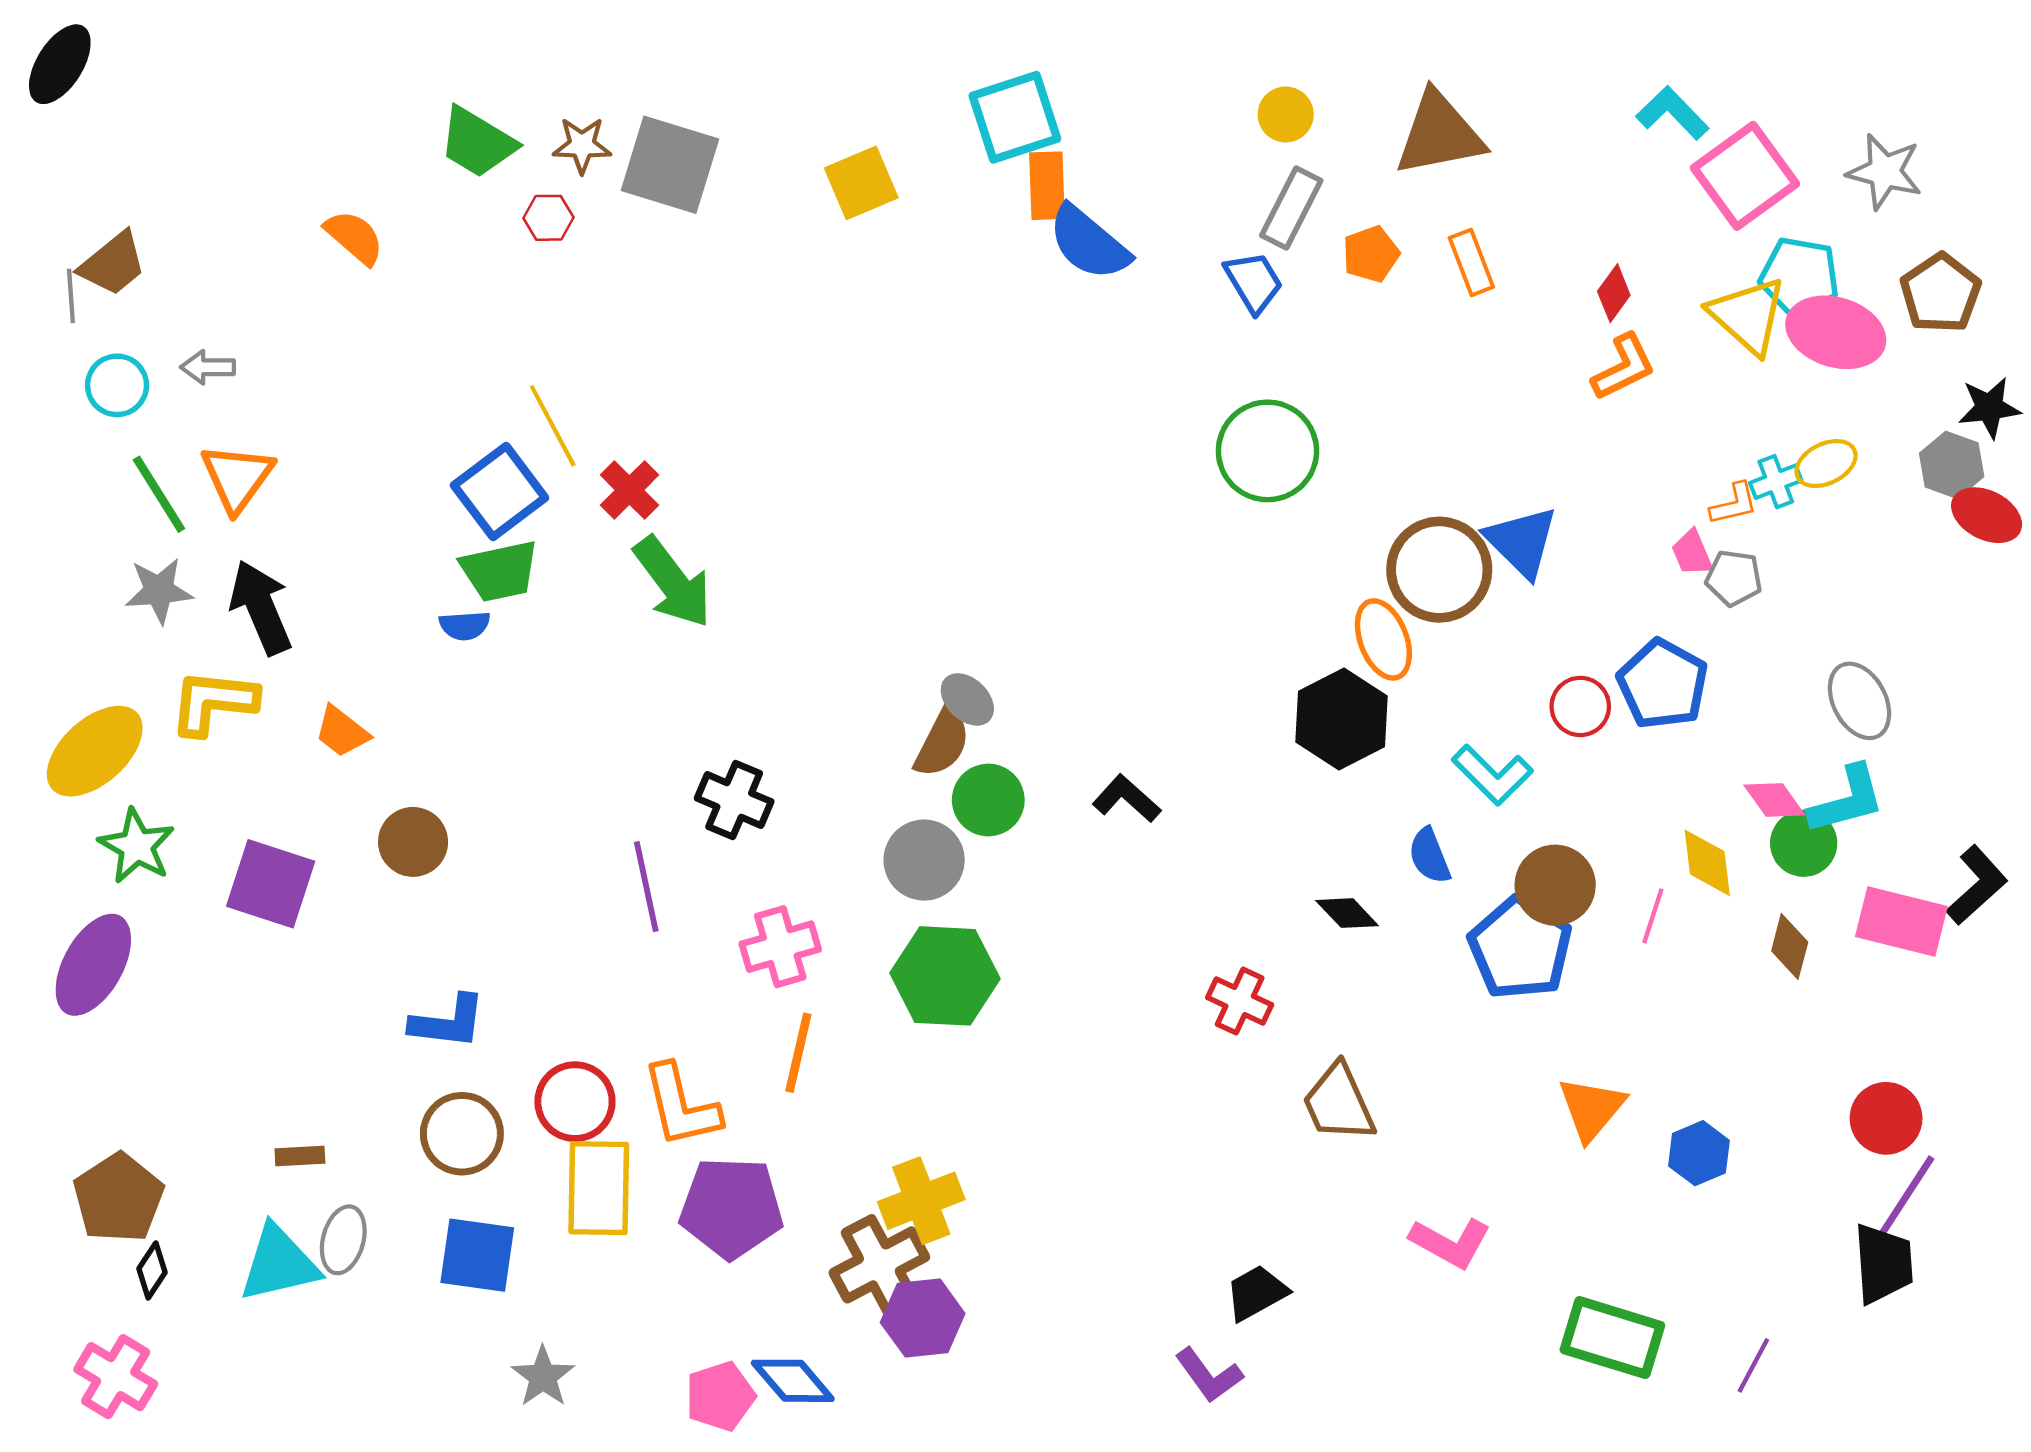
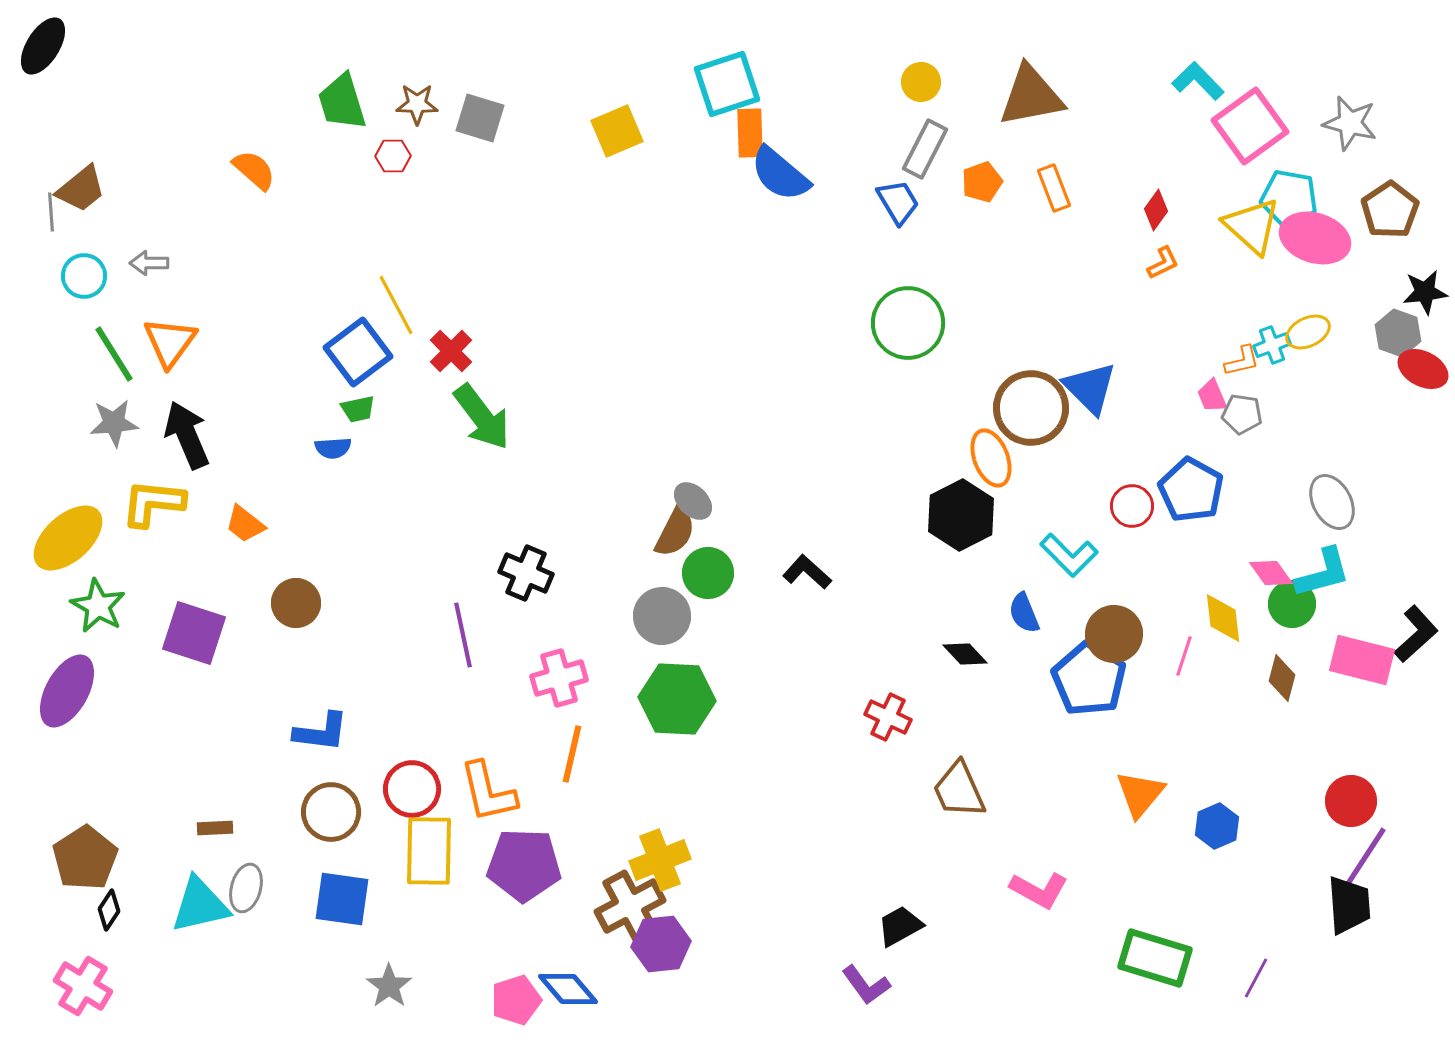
green trapezoid: (477, 142) -> (342, 102), turned 42
gray square: (670, 165) -> (480, 118), size x0.7
orange L-shape: (1624, 367) -> (1163, 263), size x0.7
green trapezoid: (500, 571) -> (358, 409), size x0.6

